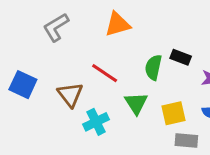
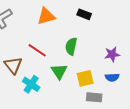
black rectangle: (181, 57) -> (84, 14), moved
cyan cross: (96, 122) -> (31, 84), turned -30

